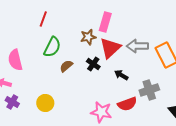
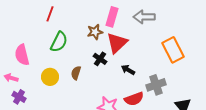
gray arrow: (137, 46) -> (144, 17), moved
brown semicircle: (66, 66) -> (76, 73), moved, turned -32
yellow circle: (45, 103) -> (50, 77), moved

